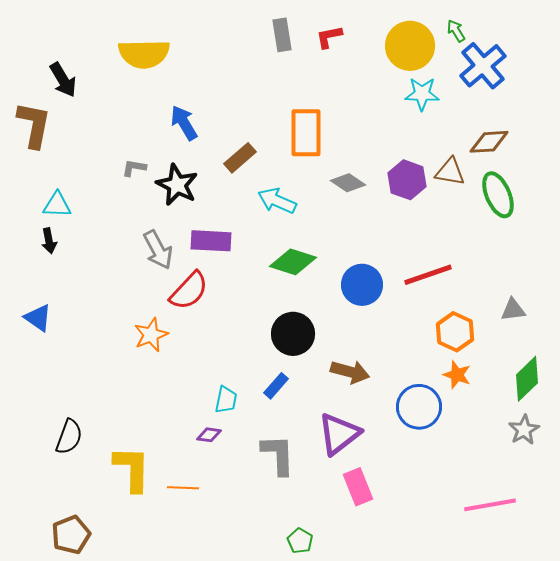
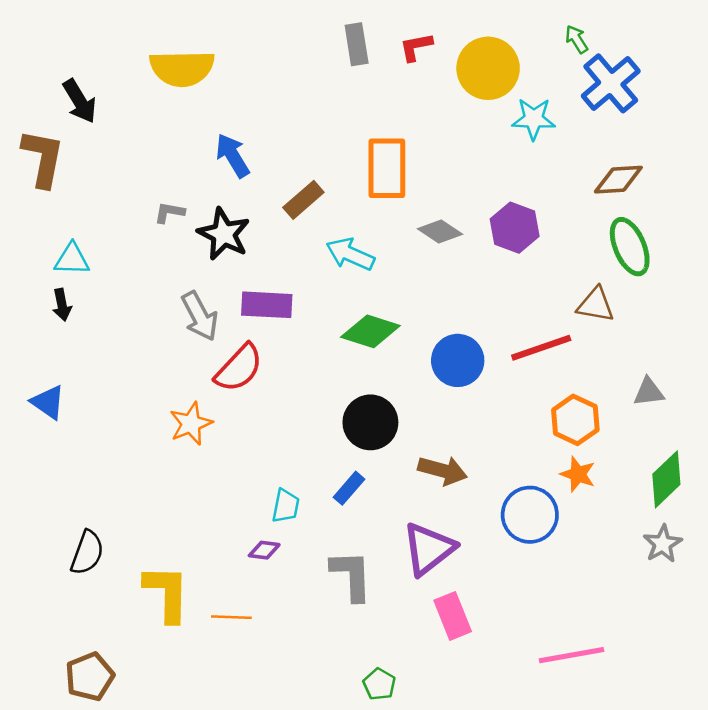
yellow circle: (410, 46) -> (488, 68), moved
brown triangle: (450, 172) -> (596, 305), moved
pink line: (490, 505) -> (572, 655), moved

